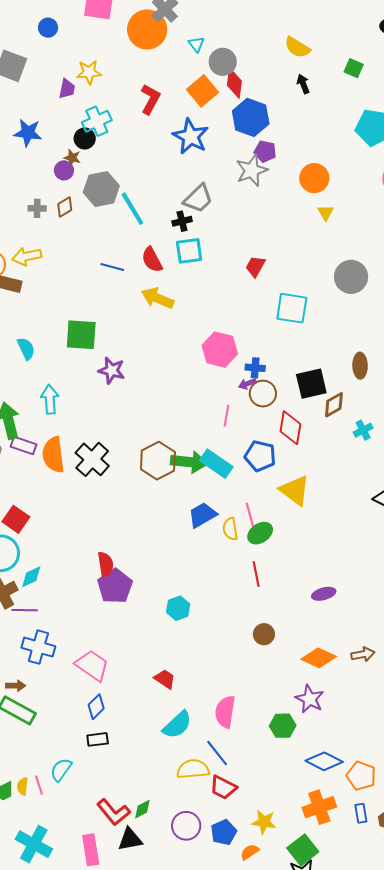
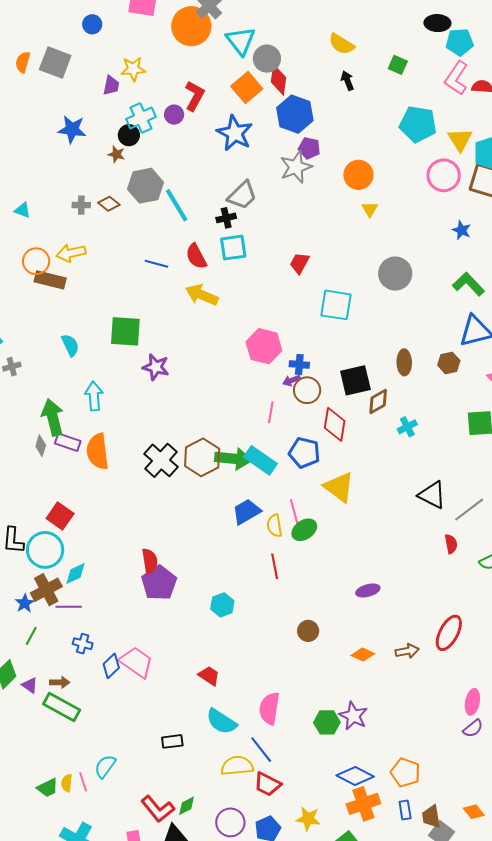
cyan triangle: (196, 44) -> (241, 41), size x1.8
purple circle: (64, 170) -> (174, 115), moved
brown diamond: (65, 207) -> (109, 204), turned 70
black cross: (92, 459) -> (161, 460), moved
red line: (256, 574) -> (275, 566), moved
blue cross: (38, 647) -> (83, 644), size x0.6
orange diamond: (319, 658) -> (363, 655), size x0.7
purple star: (310, 699) -> (353, 716), moved
blue diamond: (96, 707) -> (111, 666), moved
cyan semicircle: (177, 725) -> (221, 721), turned 76
black rectangle: (98, 739) -> (172, 741), moved
blue diamond: (324, 761) -> (355, 776), moved

